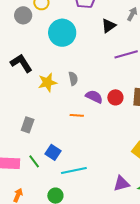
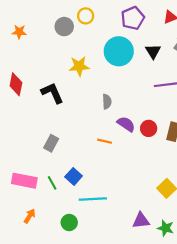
black triangle: (109, 26) -> (153, 51), turned -35
cyan circle: (62, 33) -> (119, 51), moved
black L-shape: (21, 63) -> (52, 93), moved
yellow star: (47, 82) -> (79, 66), moved

